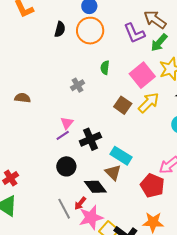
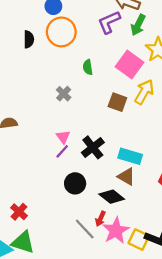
purple L-shape: (134, 33) -> (109, 22), turned 105

